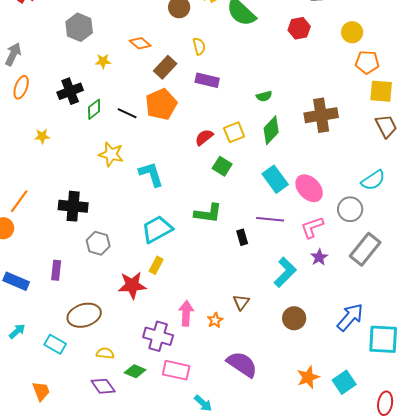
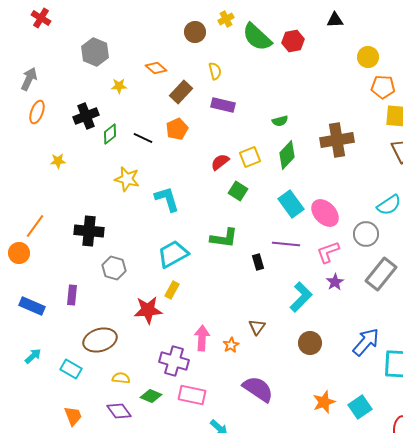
red hexagon: (299, 28) -> (293, 41), moved
orange pentagon: (161, 104) -> (177, 129), size x0.7
orange trapezoid: (41, 391) -> (73, 416), moved

